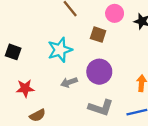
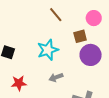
brown square: (98, 35) -> (80, 36), turned -32
purple circle: (99, 72) -> (91, 55), moved

